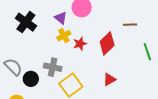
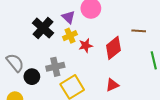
black cross: (26, 22) -> (43, 28), moved
gray cross: (53, 67) -> (55, 67), turned -30

